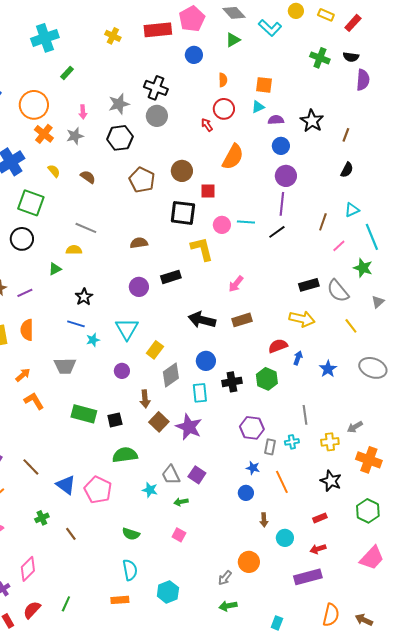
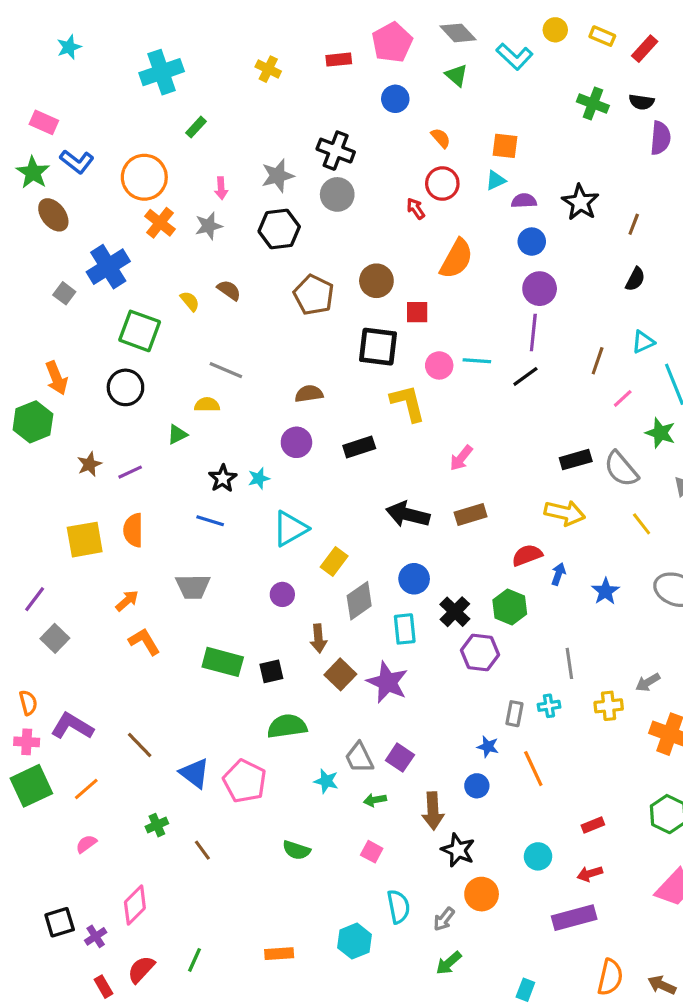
red rectangle: (158, 30) -> (339, 60), size x0.6
green triangle: (233, 40) -> (456, 75), turned -49
orange semicircle: (223, 80) -> (441, 138), turned -40
yellow semicircle: (54, 171) -> (190, 301), moved
purple circle: (139, 287) -> (296, 442), moved
cyan triangle: (127, 329) -> (290, 529), turned 30
cyan star: (93, 340) -> (259, 478), moved
black cross: (232, 382) -> (455, 612), turned -36
purple hexagon: (252, 428) -> (480, 652), moved
black star: (331, 481) -> (458, 850), moved
brown arrow: (264, 520) -> (433, 811), moved, size x1.6
cyan semicircle: (130, 570) -> (398, 907), moved
green arrow: (228, 606) -> (449, 963), turned -30

